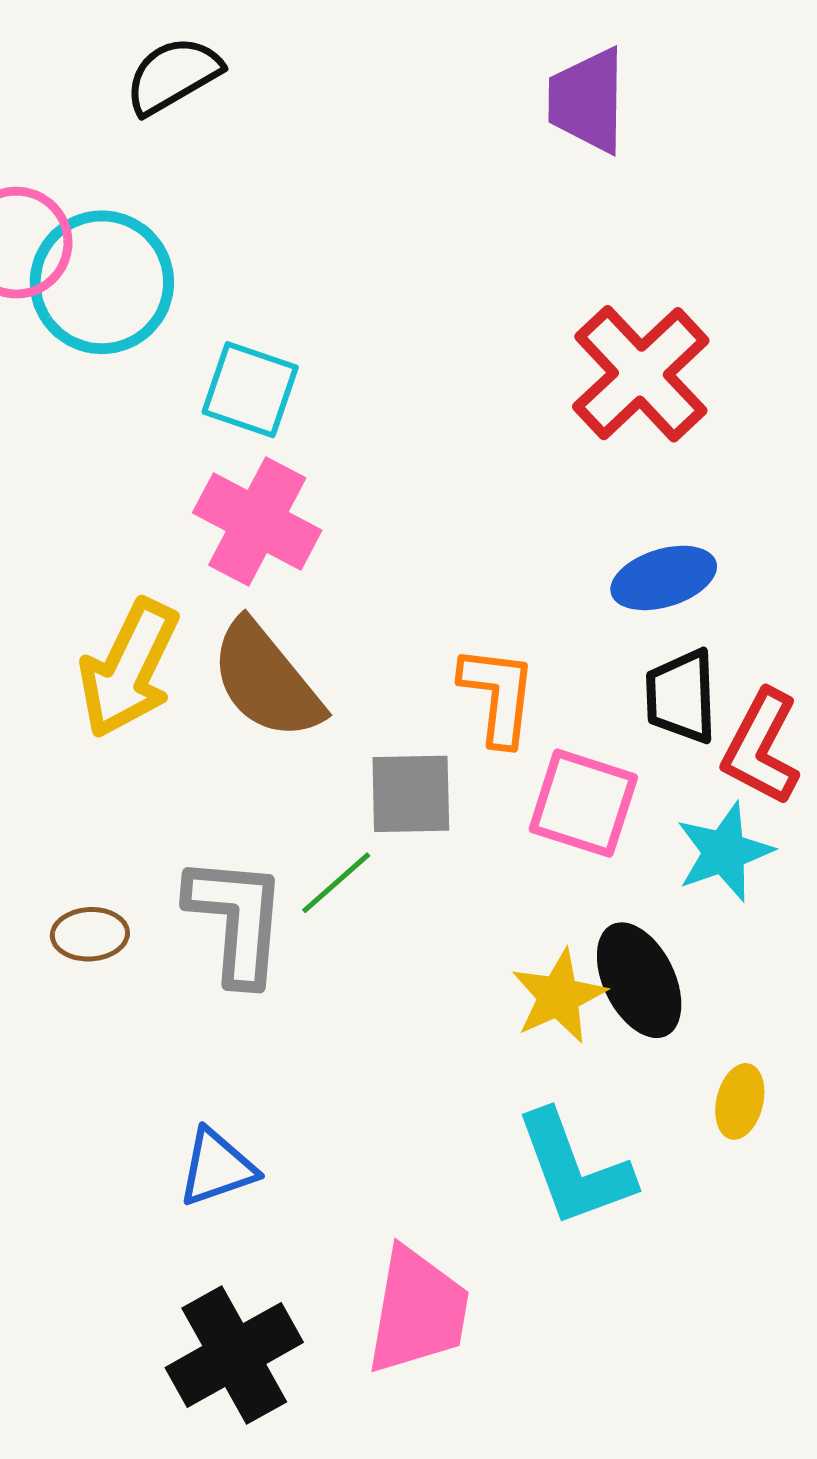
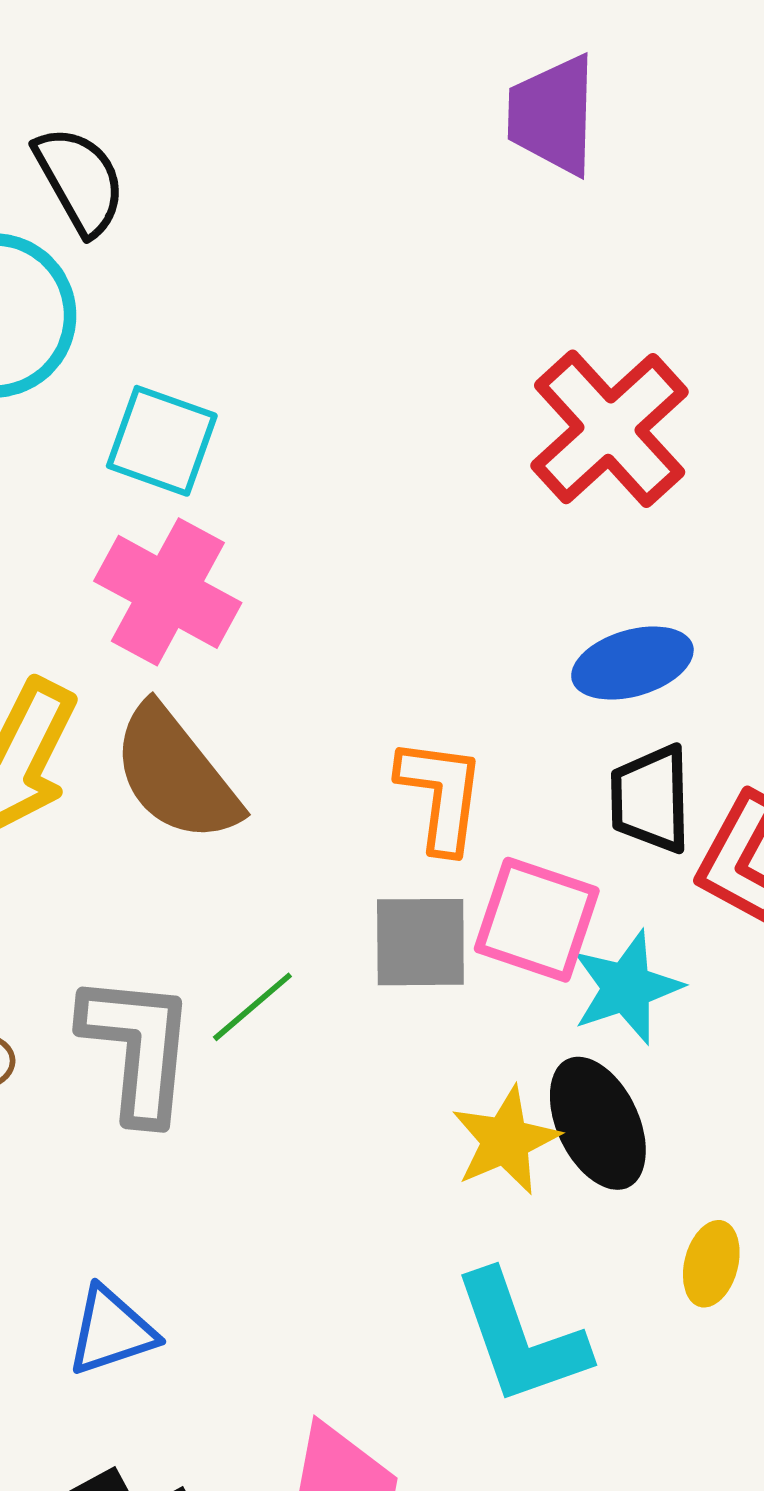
black semicircle: (173, 75) -> (80, 180), moved, turned 90
gray square: (411, 794) -> (420, 942), moved
cyan star: (724, 852) -> (627, 987), moved

